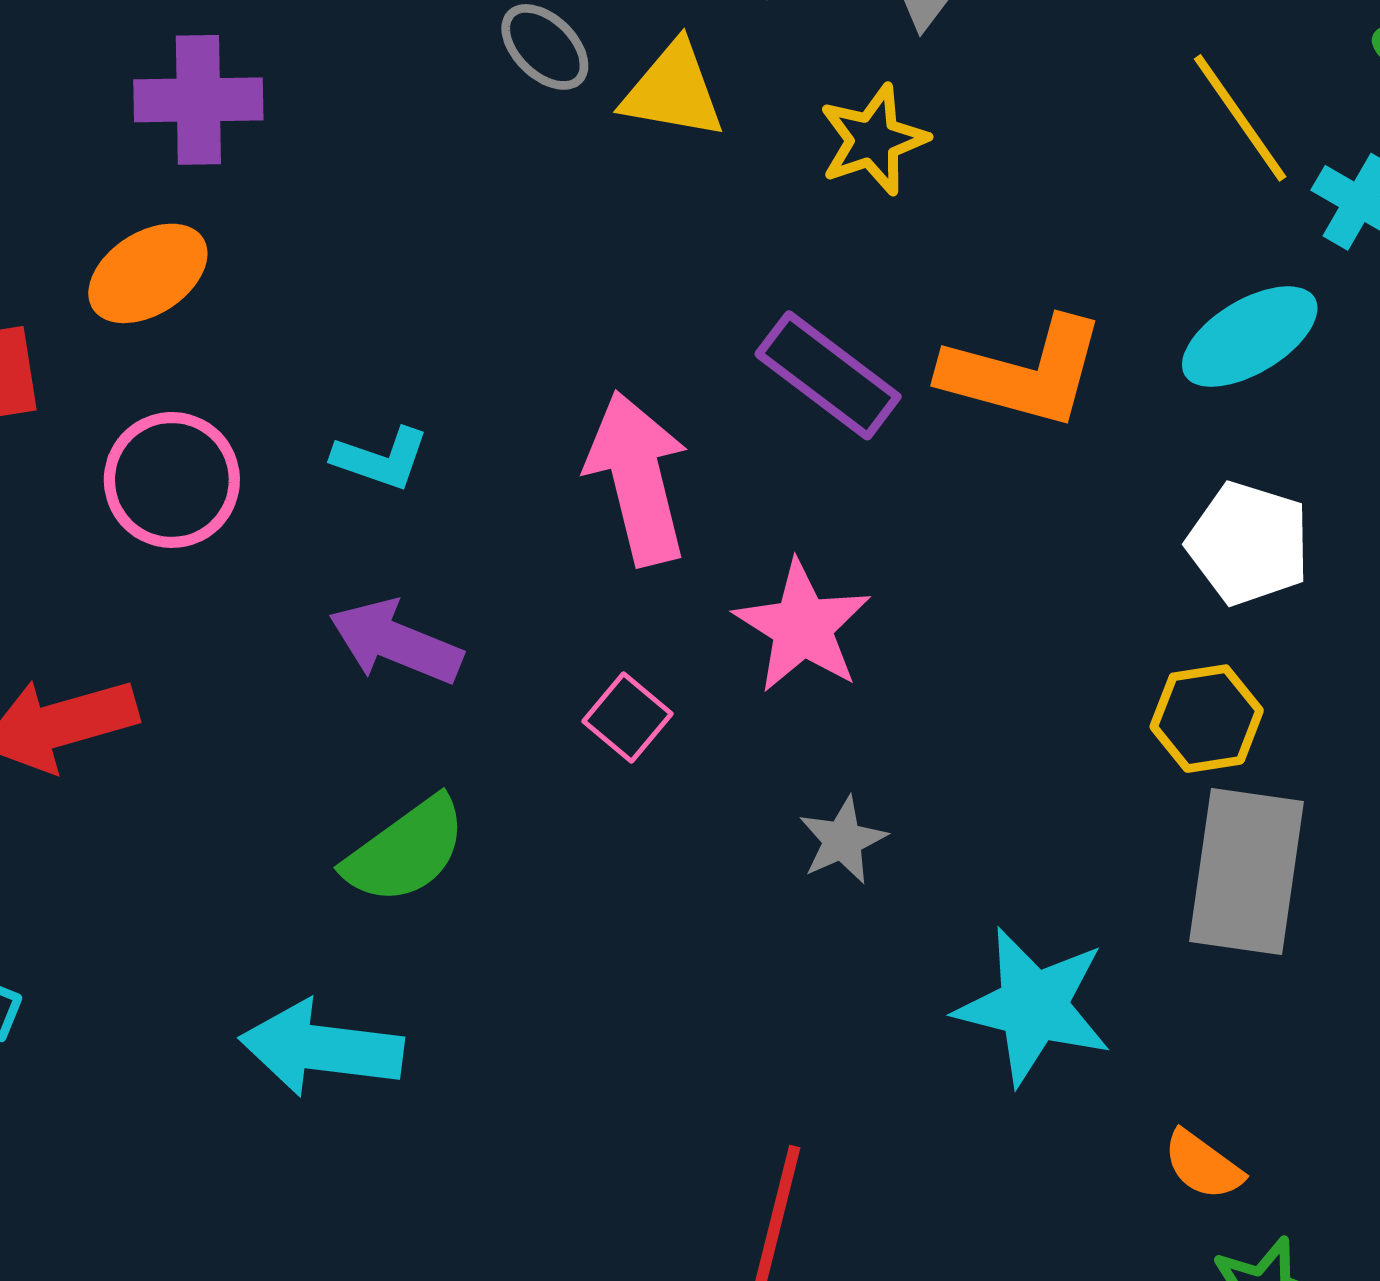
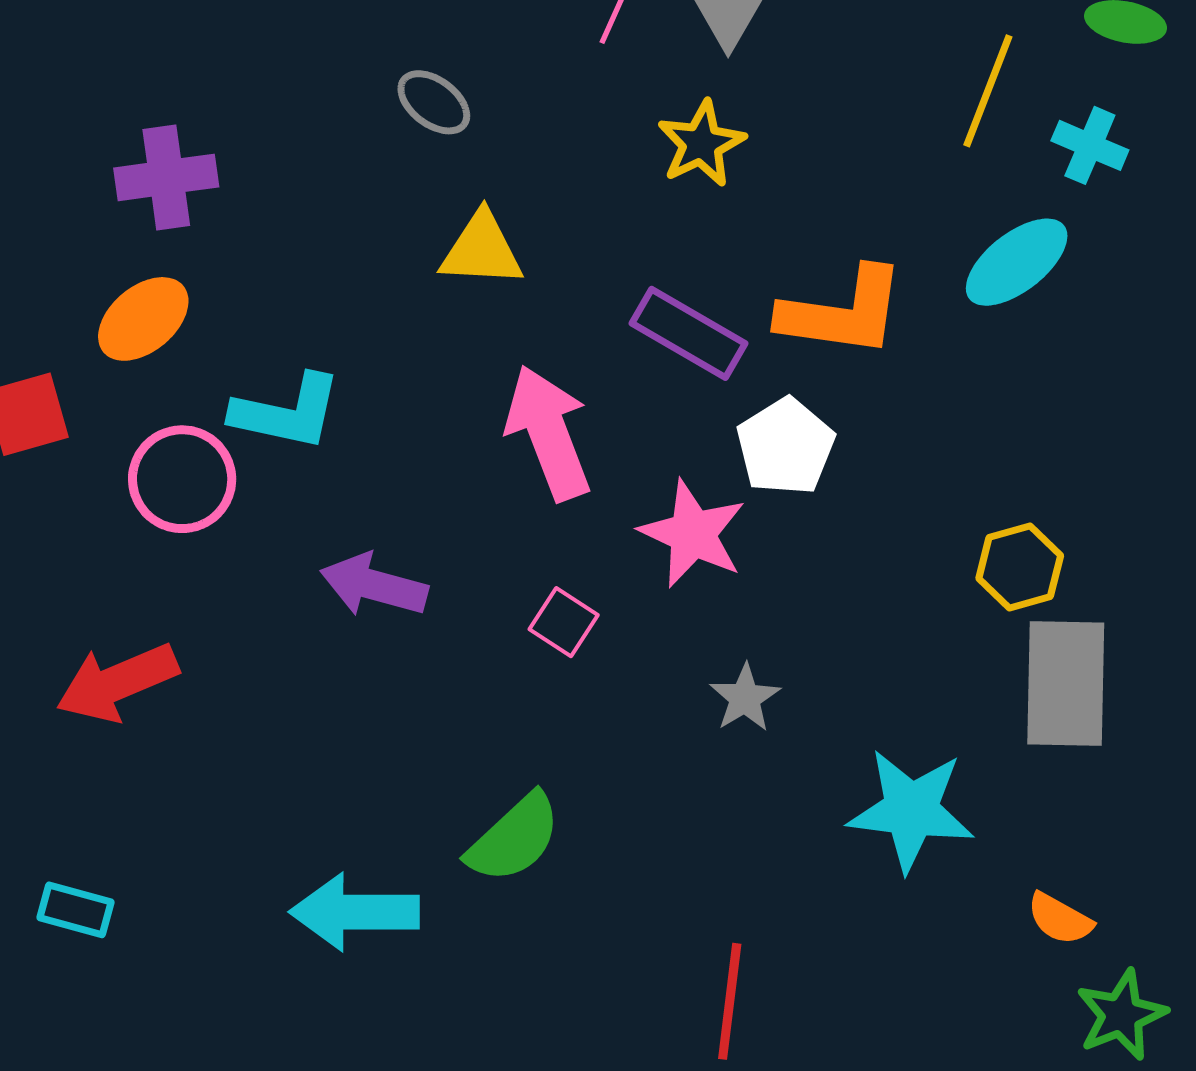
yellow triangle: (673, 91) -> (482, 250), moved
yellow line: (1240, 118) -> (988, 91), turned 63
cyan L-shape: (381, 459) -> (287, 412), moved, size x1.5
white pentagon: (1248, 543) -> (786, 447), moved, turned 30
green semicircle: (406, 851) -> (514, 838), moved

